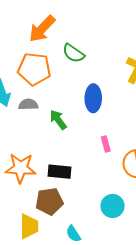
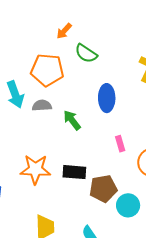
orange arrow: (42, 29) -> (64, 31), moved, size x0.6
brown pentagon: (49, 201) -> (103, 189), moved

